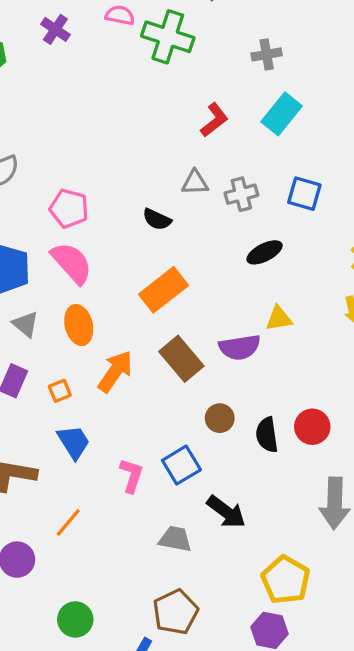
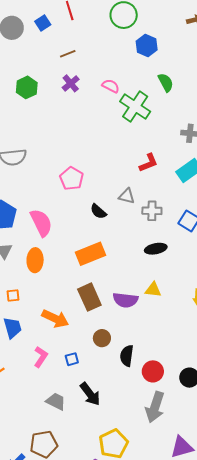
pink pentagon: (69, 208) -> (72, 178), moved
orange arrow: (115, 371) -> (55, 319), moved, turned 64
red circle: (312, 427) -> (153, 371), moved
blue square: (181, 465) -> (72, 359), size x0.6

